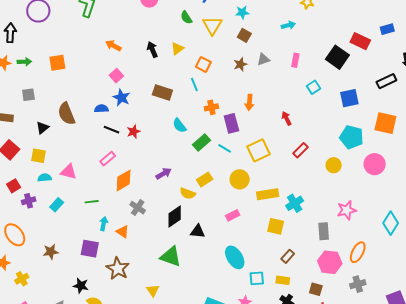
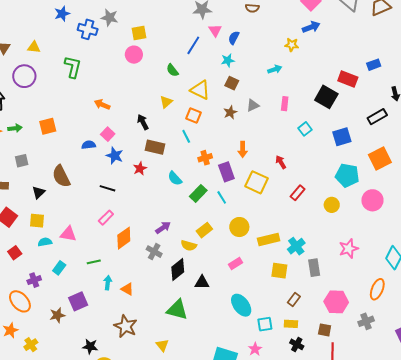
yellow triangle: (212, 25) -> (200, 90), moved, turned -30
black arrow: (152, 50) -> (143, 122), moved
blue semicircle: (101, 109) -> (89, 145), moved
orange square: (385, 123) -> (380, 158), turned -35
red star: (133, 132) -> (140, 168), moved
cyan line: (225, 148) -> (222, 197), turned 32
yellow square: (259, 150) -> (256, 182), moved, turned -35
purple cross: (29, 201) -> (34, 280), moved
gray cross: (138, 208) -> (154, 252), moved
gray rectangle: (324, 231) -> (314, 268), moved
purple square: (90, 249) -> (78, 301), moved, turned -30
orange ellipse: (358, 252) -> (377, 289), moved

